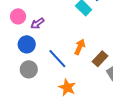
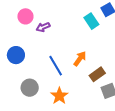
blue circle: (27, 44) -> (16, 55), moved
gray circle: (29, 69) -> (30, 88), moved

